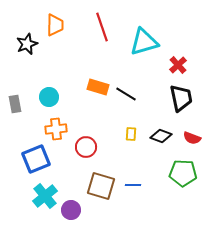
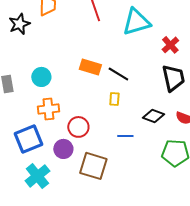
yellow rectangle: (131, 134) -> (114, 99), moved
blue line: (133, 185) -> (125, 136), moved
purple circle: (71, 210) -> (63, 149), moved

